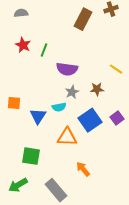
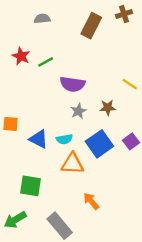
gray semicircle: (21, 13) -> (42, 19), moved
green line: (44, 50) -> (46, 62), turned 40
cyan semicircle: (59, 107) -> (64, 139), moved
blue triangle: (38, 116) -> (39, 139), turned -36

